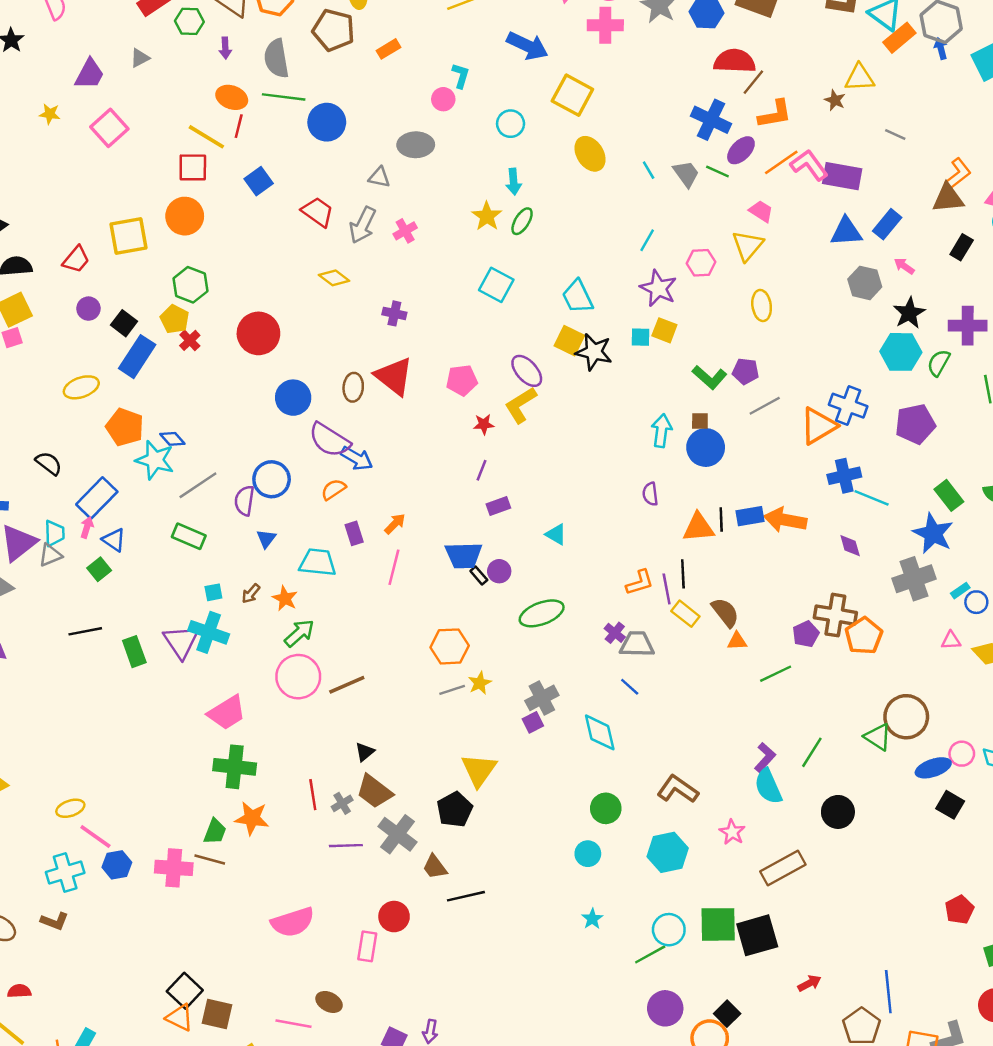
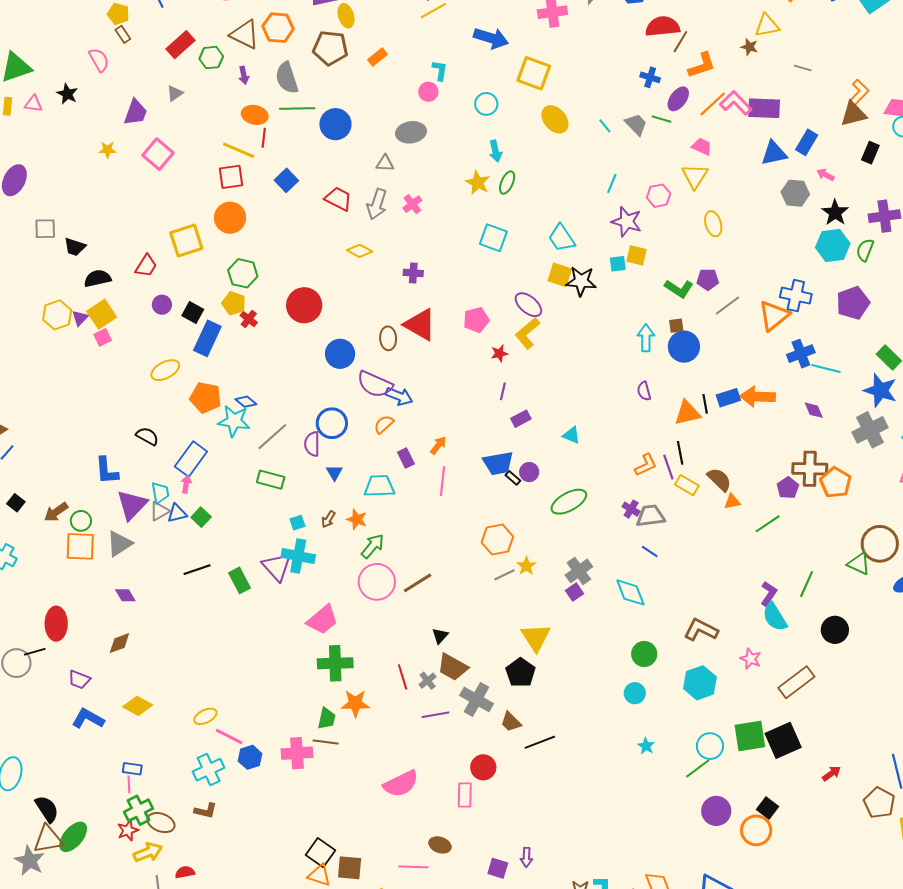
blue cross: (711, 120) -> (650, 77), size x0.6
blue triangle: (114, 540) -> (177, 513), moved, turned -40

